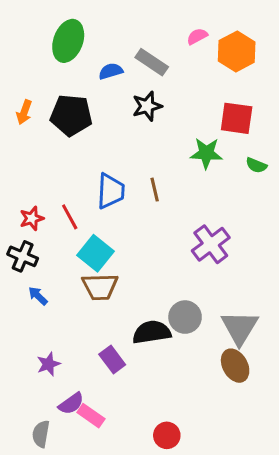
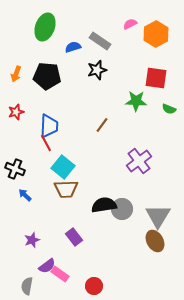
brown line: (155, 190) -> (102, 125), turned 49
blue trapezoid: (111, 191) -> (49, 126), moved
red star: (32, 218) -> (16, 112), moved
black semicircle: (152, 332) -> (104, 205), moved
red circle: (167, 435) -> (94, 286), moved

